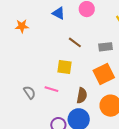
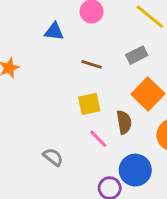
pink line: (51, 89) -> (98, 139), moved, turned 48
brown semicircle: (82, 95) -> (124, 122), moved

